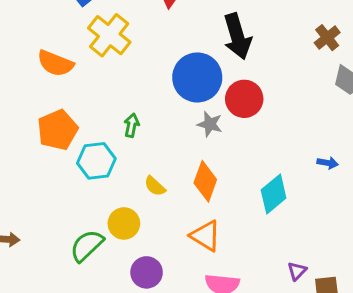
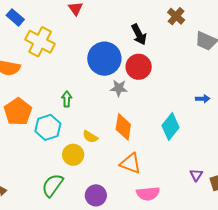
black arrow: (237, 36) -> (139, 34), moved, size x0.7
brown cross: (327, 38) -> (176, 16), moved
yellow circle: (124, 223) -> (73, 155), moved

